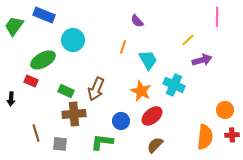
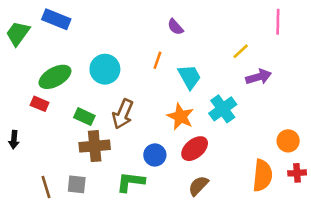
cyan circle: (73, 40) -> (105, 69), moved
cyan cross: (174, 85) -> (223, 109), turned 30
black arrow: (11, 99) -> (14, 140), moved
brown line: (36, 133) -> (46, 187), moved

